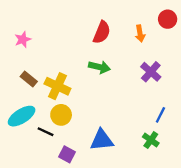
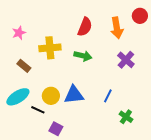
orange arrow: (140, 34) -> (117, 28), size x1.5
yellow cross: (57, 86) -> (50, 48), moved, turned -30
blue line: (160, 115) -> (108, 96), moved
blue triangle: (102, 140) -> (74, 95), moved

